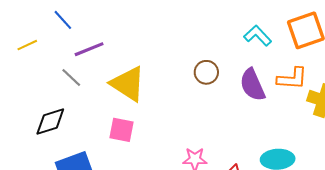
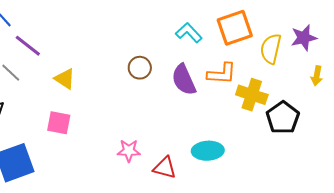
purple line: (89, 49) -> (28, 46), turned 60
yellow triangle: (128, 84) -> (65, 79), size x0.6

